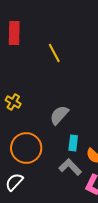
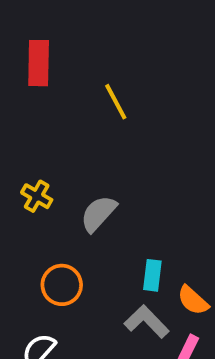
gray semicircle: (59, 115) -> (98, 214), moved
orange circle: (26, 148) -> (62, 285), size x0.7

